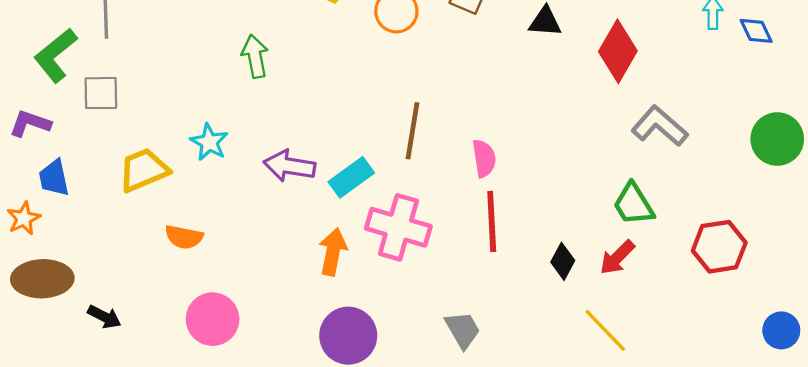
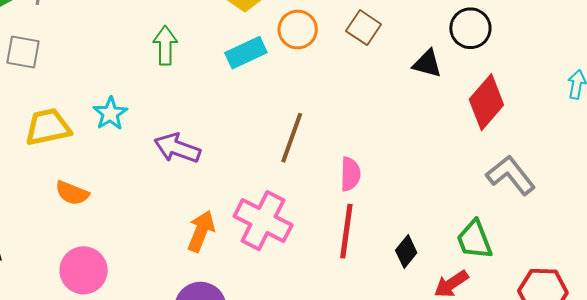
cyan rectangle: (351, 177) -> (246, 53), moved
black diamond: (563, 261) -> (406, 252), moved

